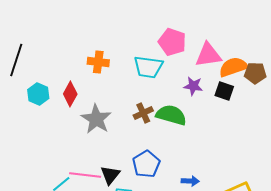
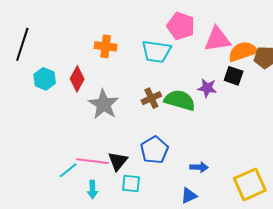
purple star: (193, 86) -> (207, 88), moved

